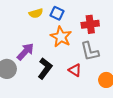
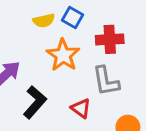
yellow semicircle: (36, 13) -> (44, 21), moved
blue square: (57, 13) -> (73, 18), moved

